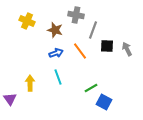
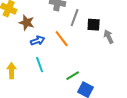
brown star: (55, 30) -> (27, 23), moved
black square: (107, 46) -> (94, 25), moved

